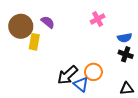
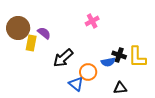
purple semicircle: (48, 22) -> (44, 33), moved
blue semicircle: (125, 38) -> (108, 62), moved
black arrow: (68, 75) -> (63, 58), moved

